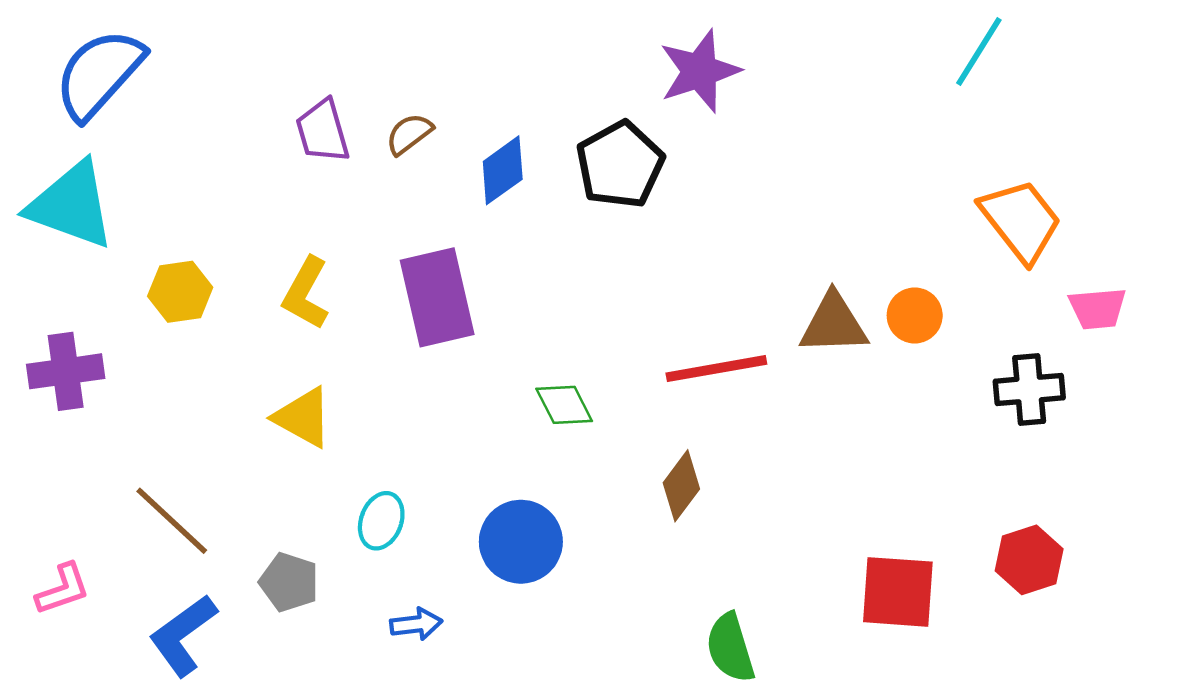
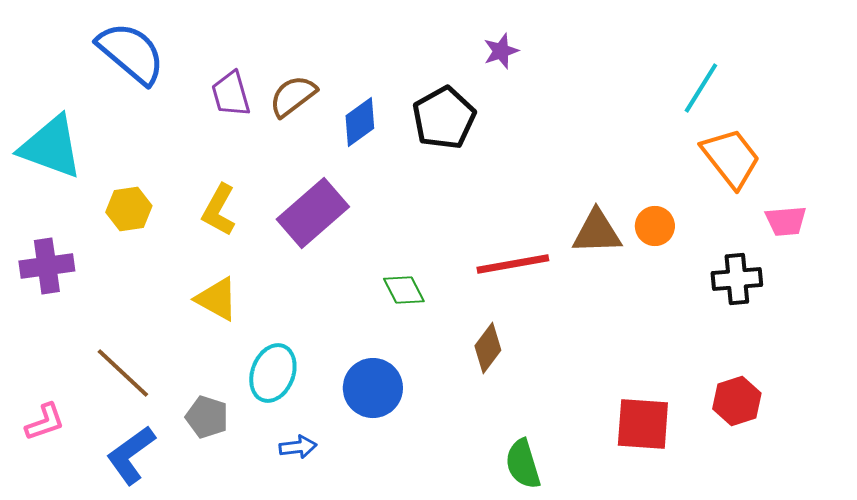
cyan line: (979, 52) -> (701, 88), moved
purple star: (700, 71) -> (501, 51), size x0.6
blue semicircle: (99, 74) -> (131, 53), moved, turned 88
brown semicircle: (409, 134) -> (293, 96), size x1.4
purple rectangle: (437, 297) -> (313, 213), turned 62
cyan ellipse: (381, 521) -> (273, 373), size x1.4

